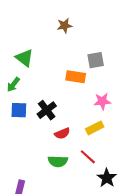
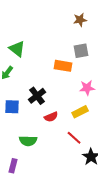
brown star: (65, 26) -> (80, 20), moved
blue square: (19, 110) -> (12, 107), moved
green semicircle: (58, 161) -> (28, 141), moved

